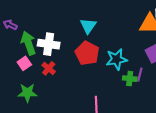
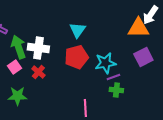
red pentagon: (87, 53) -> (76, 57), turned 30
purple line: (140, 75) -> (113, 77), moved, turned 56
green cross: (130, 79) -> (116, 90), moved

